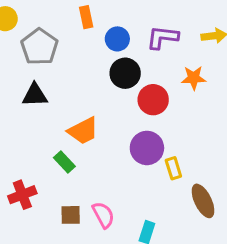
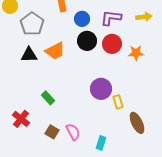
orange star: (194, 78) -> (136, 53), moved
red circle: (153, 100) -> (112, 44), moved
orange trapezoid: (83, 131) -> (55, 51), moved
red cross: (22, 195) -> (21, 119), turned -30
brown square: (71, 215) -> (52, 132), turned 32

